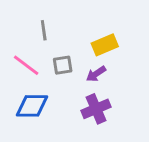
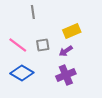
gray line: (44, 30) -> (33, 12), moved
blue diamond: (32, 106) -> (22, 73), turned 30

